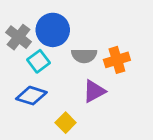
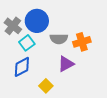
blue diamond: (31, 96) -> (22, 67), turned -45

